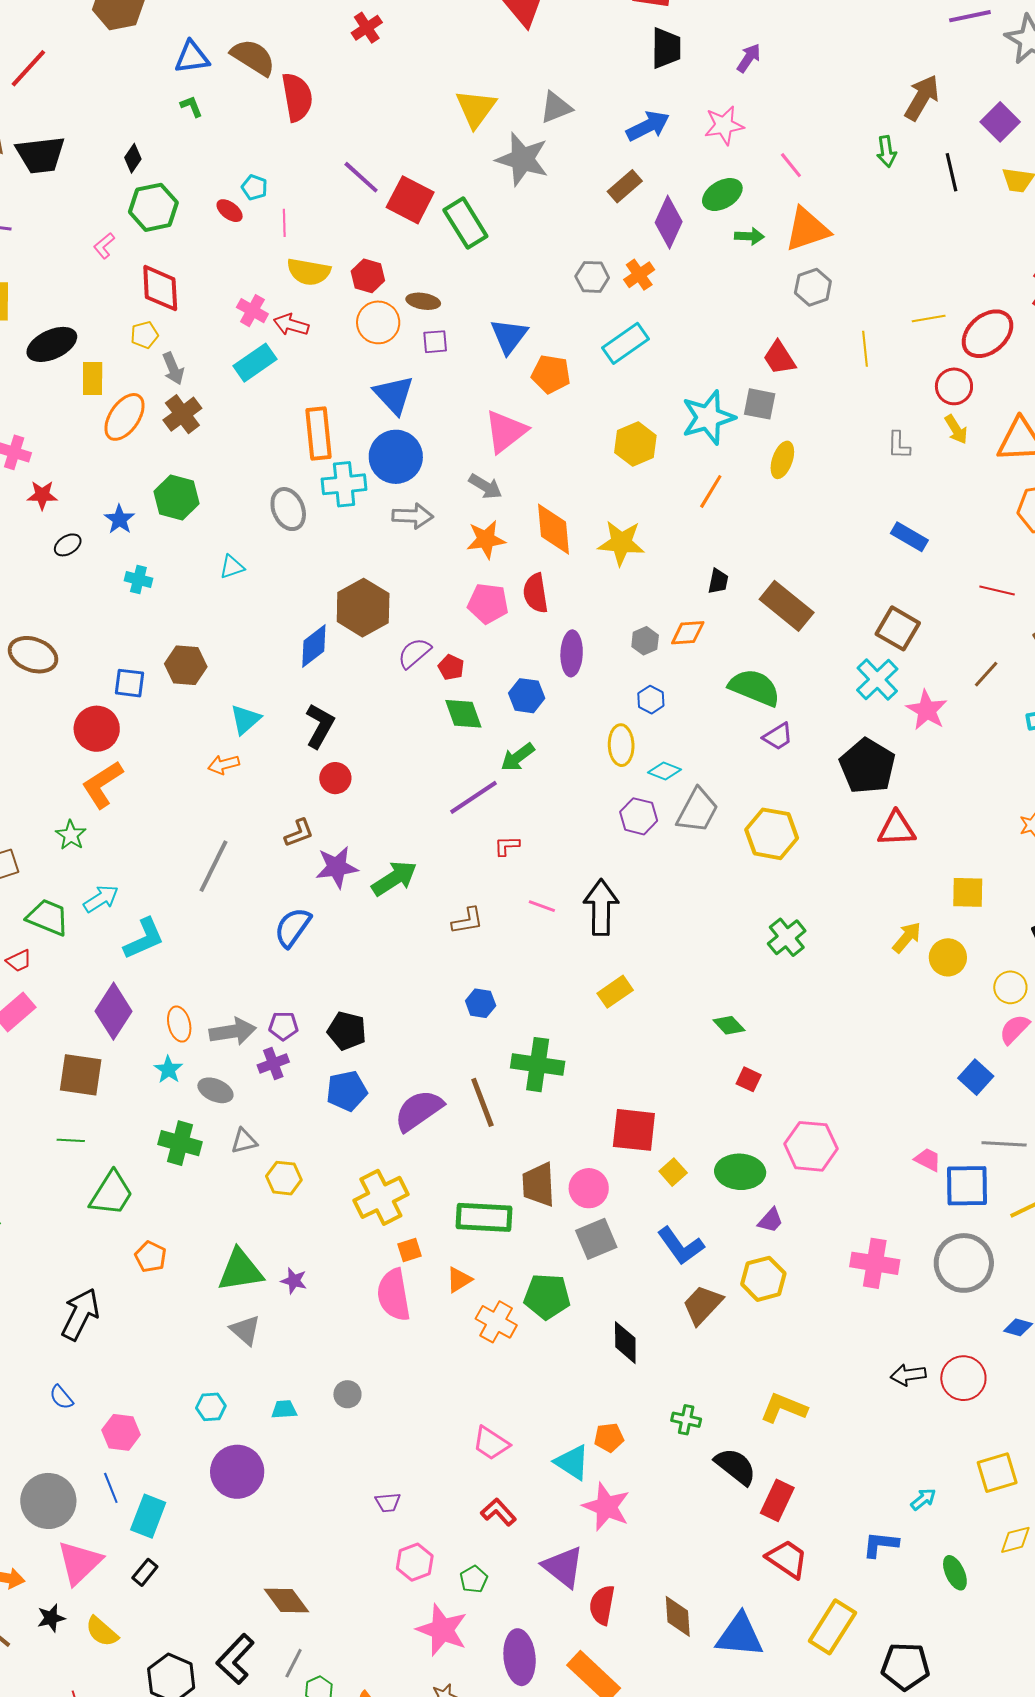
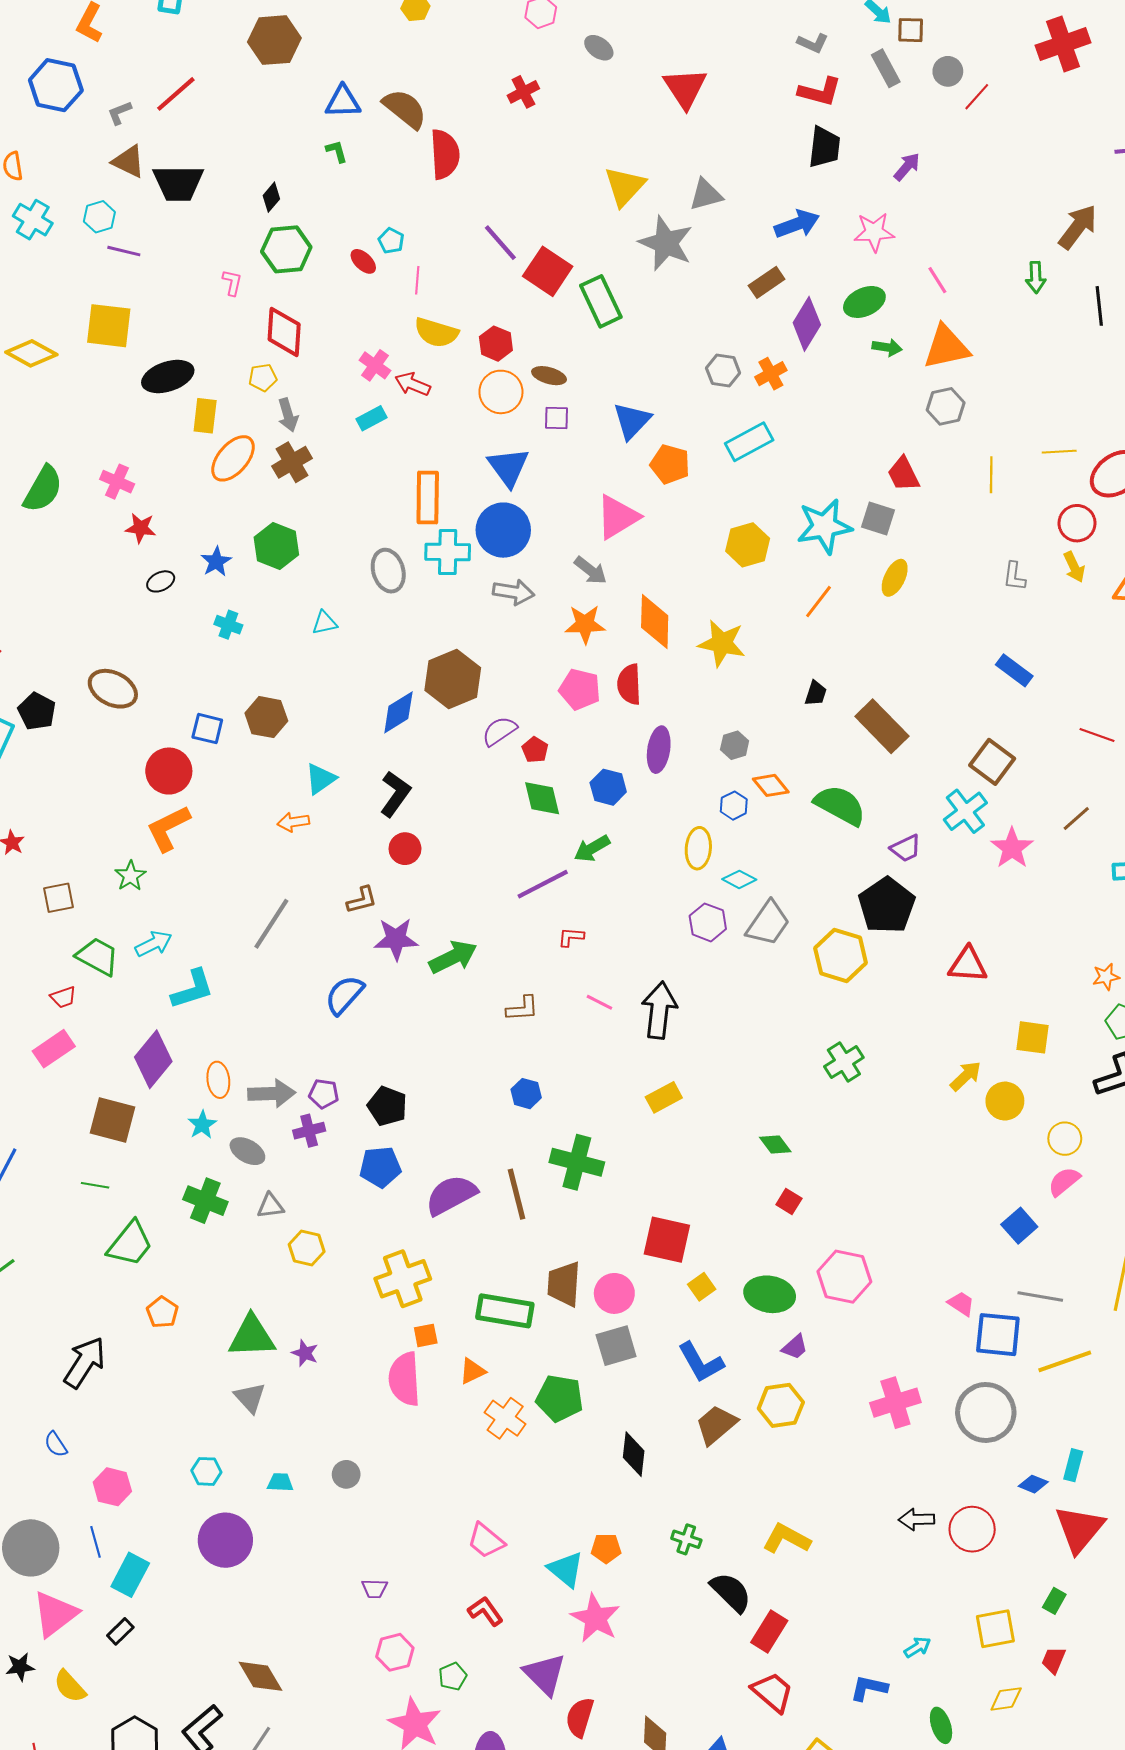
pink L-shape: (104, 246) -> (232, 283), turned 136
cyan rectangle: (255, 363) -> (372, 418), size x0.7
orange diamond: (688, 633) -> (771, 785), moved, turned 48
purple trapezoid: (778, 736) -> (906, 848), moved
black pentagon: (867, 766) -> (887, 905), moved
pink cross: (875, 1263) -> (895, 1403), turned -33

